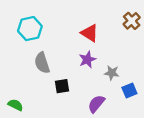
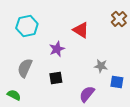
purple star: (87, 60) -> (57, 49), moved
gray semicircle: (42, 63) -> (25, 68), moved, turned 42
blue square: (129, 91) -> (117, 82), turned 32

